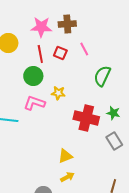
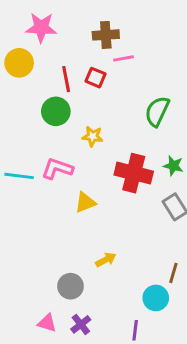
pink star: (41, 27) -> (41, 28), moved
pink line: (84, 49) -> (123, 58), moved, turned -72
pink L-shape: (34, 103) -> (57, 169), moved
yellow triangle: (65, 156) -> (85, 202), moved

